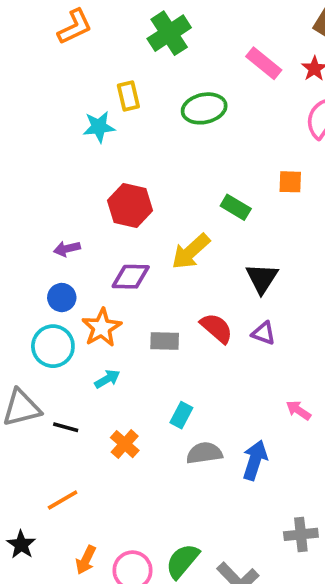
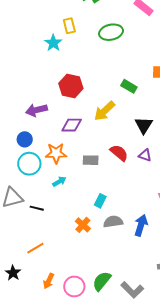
cyan star: (99, 127) -> (53, 43), turned -30
purple arrow: (67, 249) -> (36, 110), size x1.5
blue circle: (62, 298) -> (25, 139), moved
orange star: (102, 328) -> (56, 153), turned 30
orange cross: (125, 444) -> (83, 225), moved

